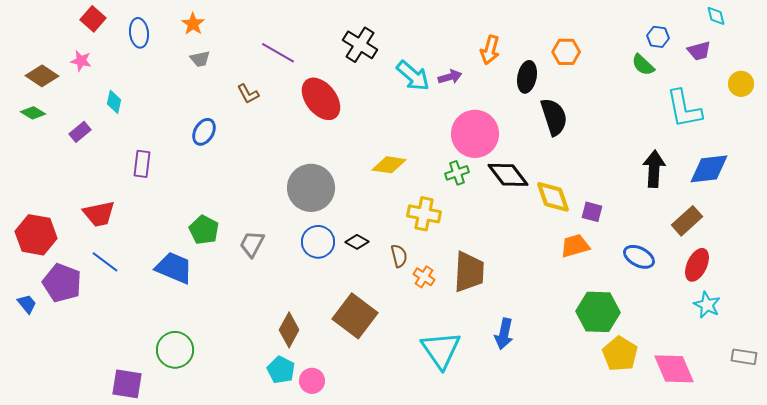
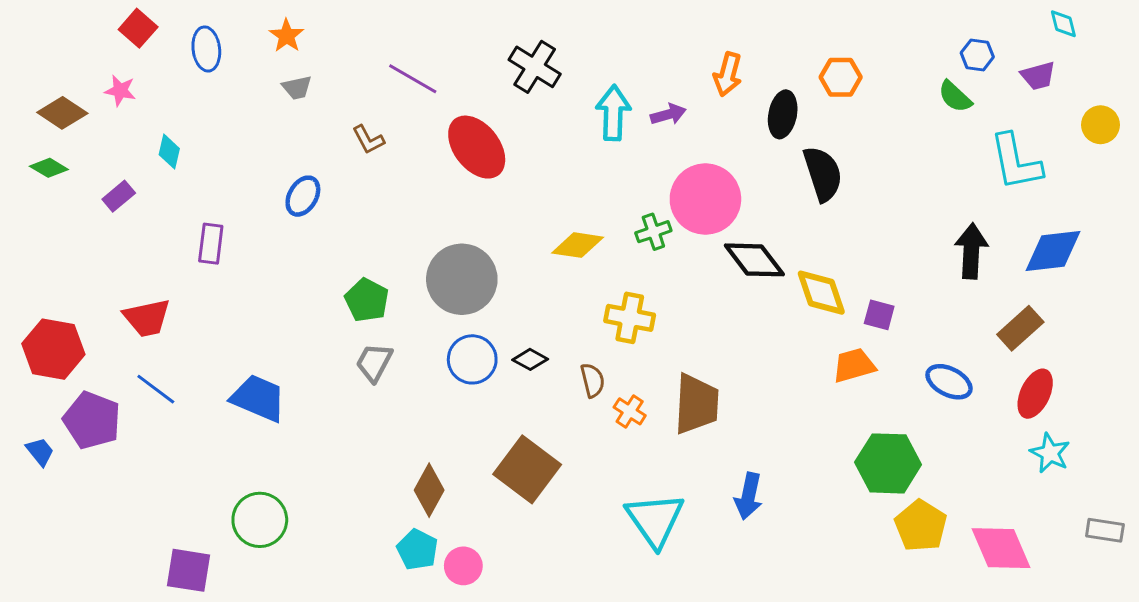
cyan arrow: (413, 76) -> (613, 113), turned -129
green cross: (457, 173) -> (653, 232), moved
green pentagon: (204, 230) -> (367, 300), moved

